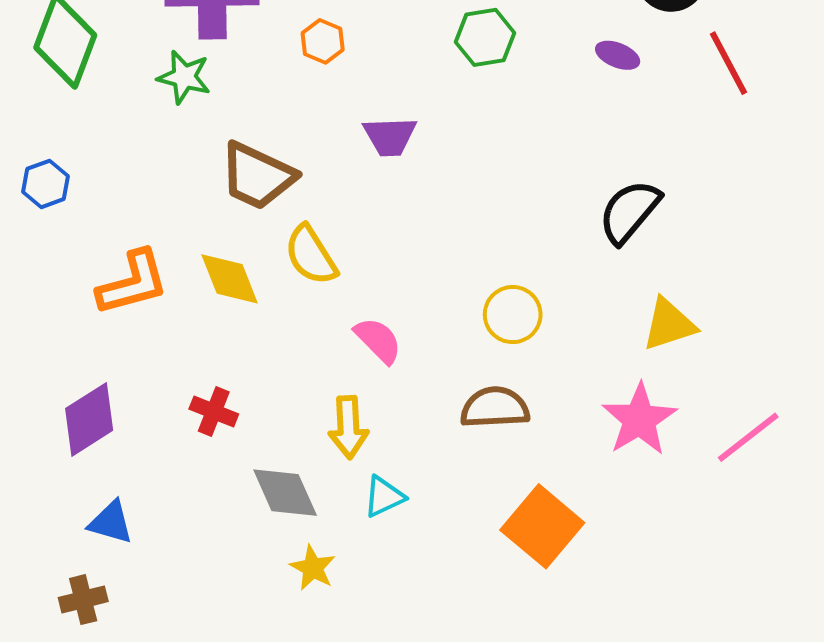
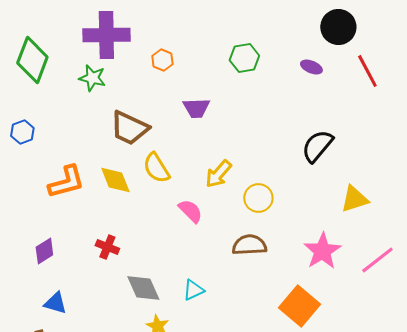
yellow triangle: (669, 324) -> (354, 199), moved
purple diamond: (89, 419) -> (44, 251), size x0.7
yellow arrow: (348, 427) -> (218, 174), moved, turned 44
orange square: (542, 526) -> (299, 306), moved

